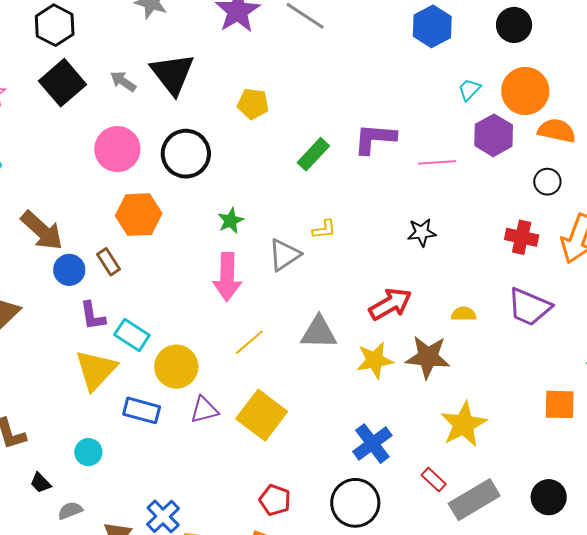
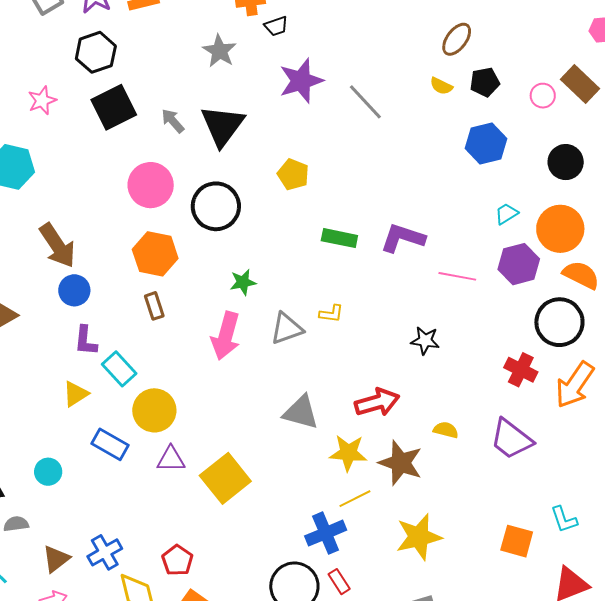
black hexagon: (55, 25) -> (96, 52), moved
green rectangle: (313, 154) -> (339, 238), turned 44
black circle: (547, 182) -> (559, 322), size x1.8
brown rectangle: (108, 262) -> (154, 306), moved
yellow line: (249, 342) -> (355, 499), moved
yellow triangle: (96, 370) -> (76, 394), size x0.6
red rectangle: (434, 480) -> (339, 582), moved
red pentagon: (275, 500) -> (177, 560), moved

